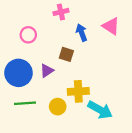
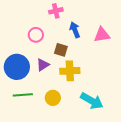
pink triangle: (111, 26) -> (102, 35), moved, turned -42
pink circle: (28, 35) -> (36, 35), moved
yellow cross: (78, 91) -> (70, 71), moved

